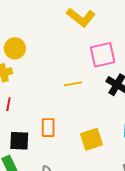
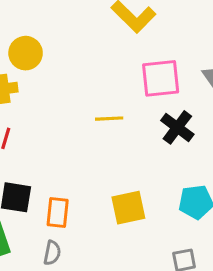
orange rectangle: (48, 128) -> (58, 213), moved

